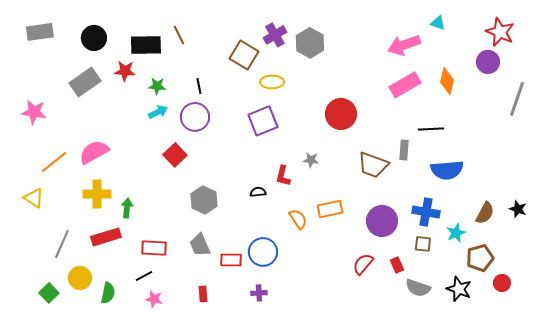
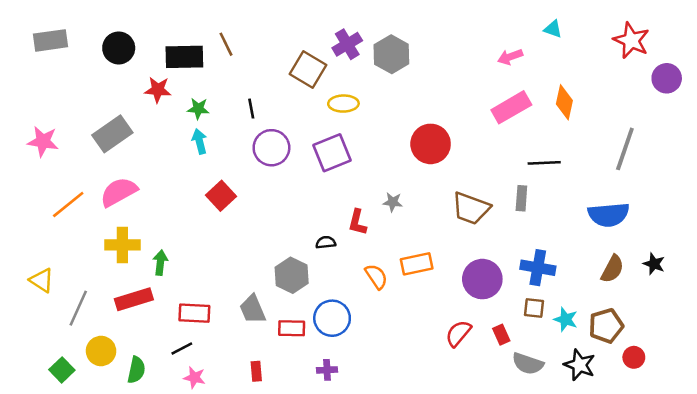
pink arrow: (404, 45) -> (510, 57), size x0.6
purple circle: (488, 62) -> (667, 78), moved
gray rectangle: (85, 82) -> (112, 134), moved
gray line: (517, 99) -> (625, 149), moved
cyan arrow: (158, 112) -> (199, 141), turned -78
purple circle: (195, 117) -> (271, 148), moved
gray rectangle: (404, 150) -> (521, 198), moved
blue semicircle: (447, 170) -> (609, 215), moved
yellow triangle: (34, 198) -> (42, 280), moved
gray hexagon: (204, 200) -> (292, 275), moved
cyan star: (456, 233) -> (566, 319), moved, turned -30

